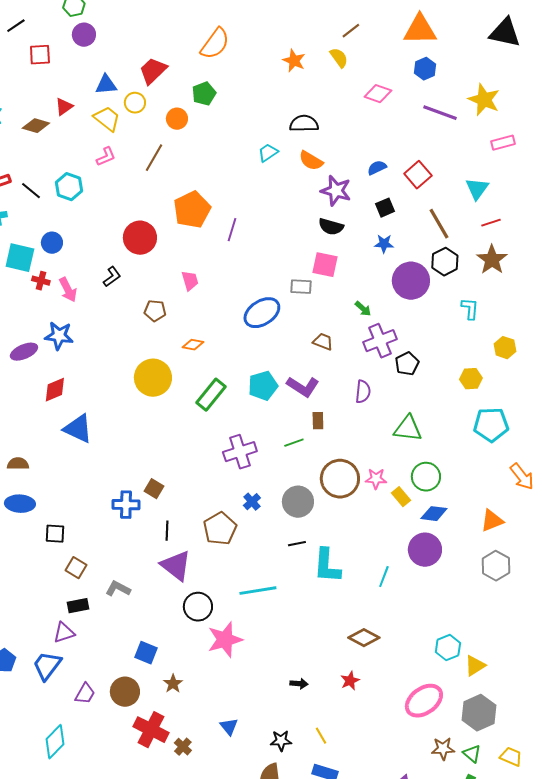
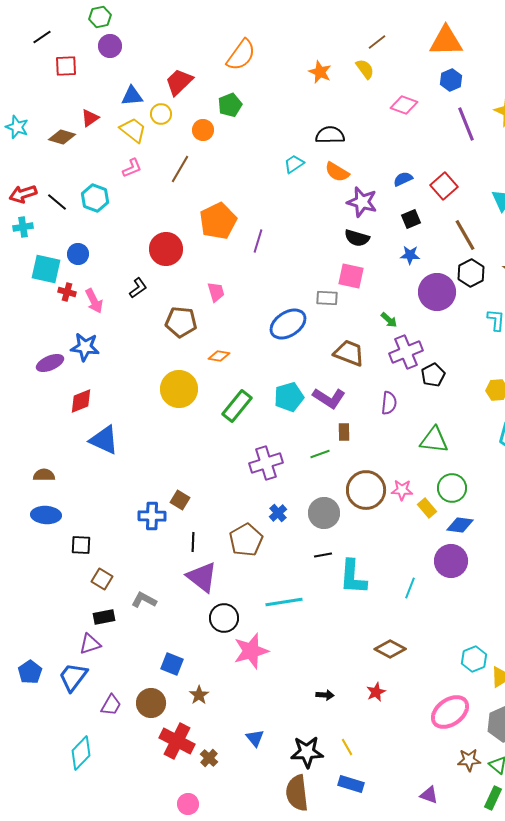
purple line: (440, 113) -> (466, 124), turned 48
brown pentagon: (155, 311) -> (181, 322), size x1.4
brown trapezoid: (323, 342) -> (349, 353), size x1.5
black star: (281, 741) -> (307, 752), size x1.5

